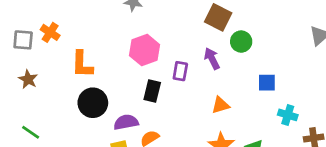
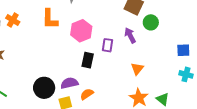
orange L-shape: (82, 64) -> (50, 19), moved
blue square: (267, 83) -> (183, 50), moved
black circle: (93, 103) -> (44, 88), moved
orange triangle: (221, 105) -> (137, 69), turned -32

